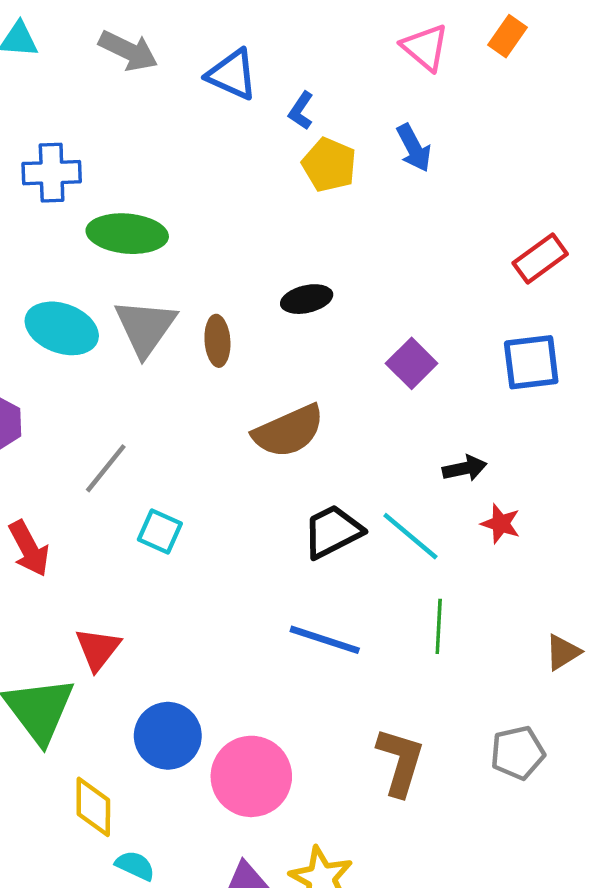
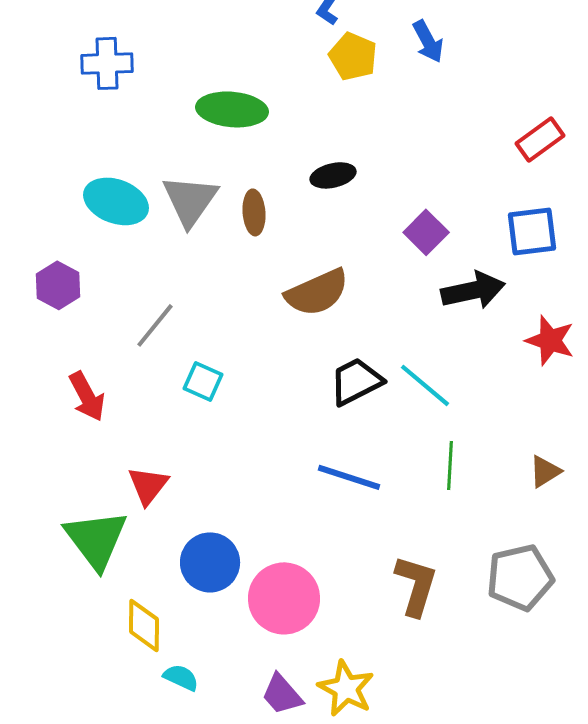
green ellipse: (127, 234) -> (232, 109), moved
black arrow: (465, 468) -> (473, 290), moved, size x1.6
red star: (501, 524) -> (550, 340), moved, size x1.4
brown triangle: (563, 652) -> (545, 471), moved
gray pentagon: (518, 753) -> (520, 577), size x1.4

